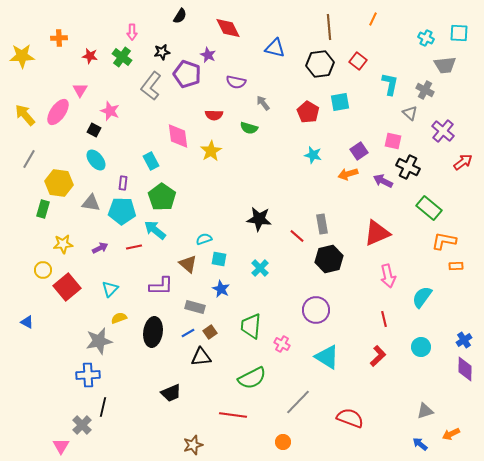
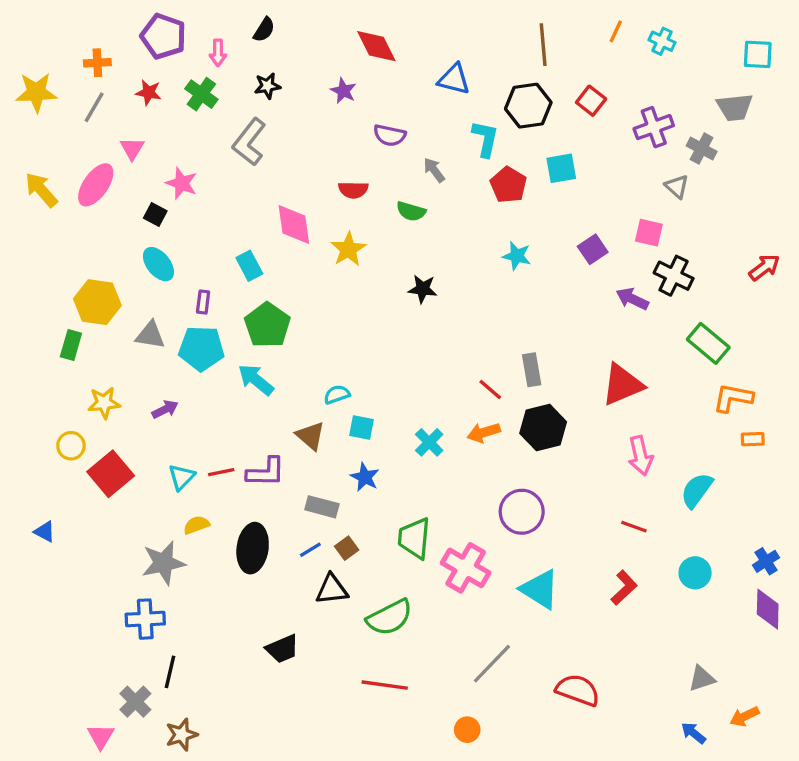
black semicircle: (180, 16) -> (264, 30), moved
cyan cross: (426, 38) -> (662, 41), moved
purple pentagon: (187, 74) -> (163, 36), moved
cyan L-shape: (390, 84) -> (485, 139), moved
purple cross: (443, 131) -> (654, 127), moved, turned 30
gray line: (29, 159) -> (94, 107), moved
orange arrow: (348, 174) -> (484, 433), moved
black star: (259, 219) -> (423, 289), moved, size x0.7
red line: (134, 247) -> (221, 472), moved
red line: (384, 319) -> (634, 527), turned -56
pink cross: (282, 344) -> (466, 568), size x1.8
green semicircle: (252, 378) -> (390, 617), moved
brown star: (193, 445) -> (182, 735), moved

